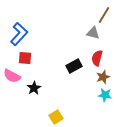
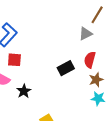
gray triangle: (93, 33) -> (86, 34), turned -40

